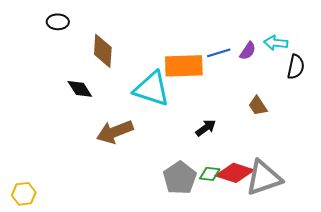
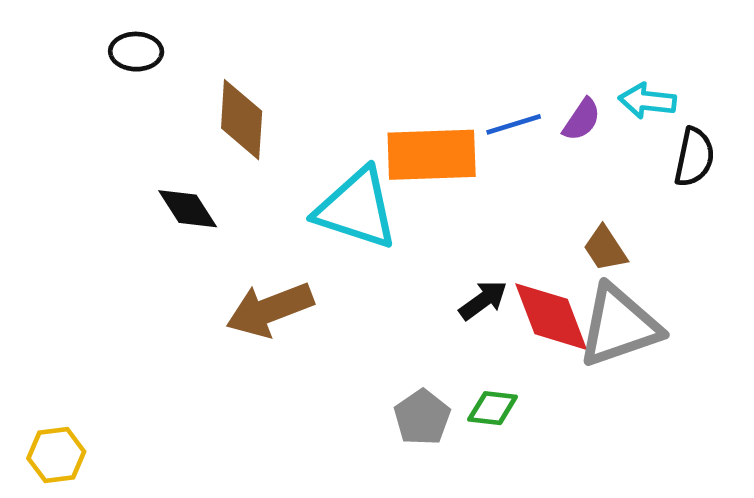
red diamond: (235, 173) -> (551, 317), moved, turned 51
gray pentagon: (180, 178) -> (422, 417), size x0.7
gray triangle: (264, 178) -> (619, 326), moved

